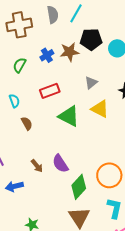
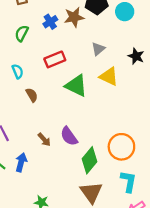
blue arrow: (14, 186) -> (21, 162), turned 120

